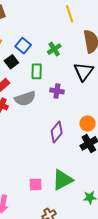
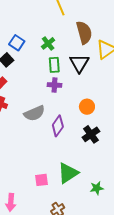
green rectangle: (37, 71) -> (54, 65), moved
gray semicircle: (25, 99) -> (34, 113), moved
orange circle: (88, 123) -> (87, 107), moved

